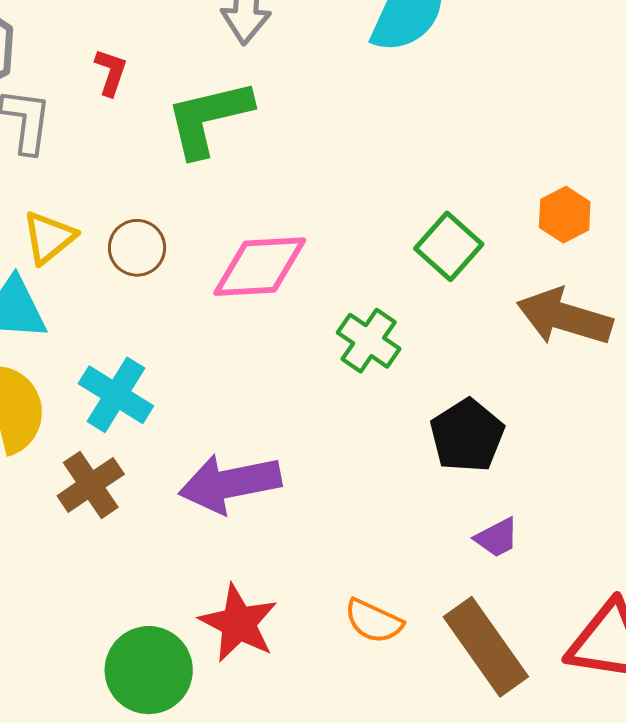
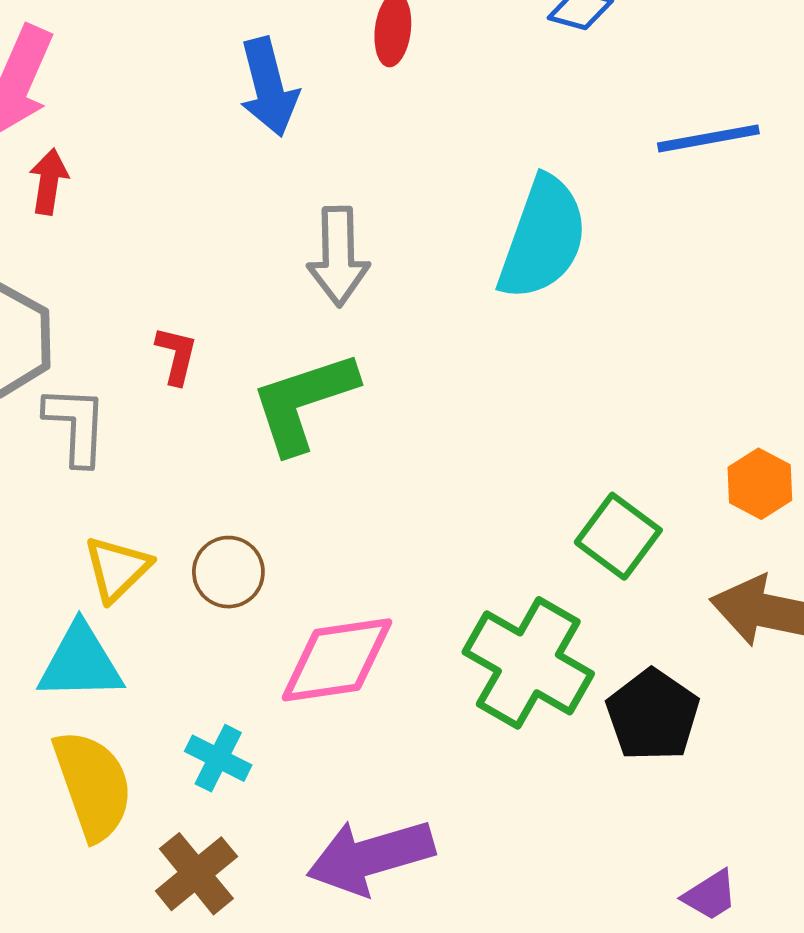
pink diamond: (260, 267) -> (337, 660), moved
green cross: (369, 341) -> (528, 663), size x1.6
cyan cross: (116, 395) -> (218, 758), size x0.7
black pentagon: (467, 436) -> (653, 715), moved

